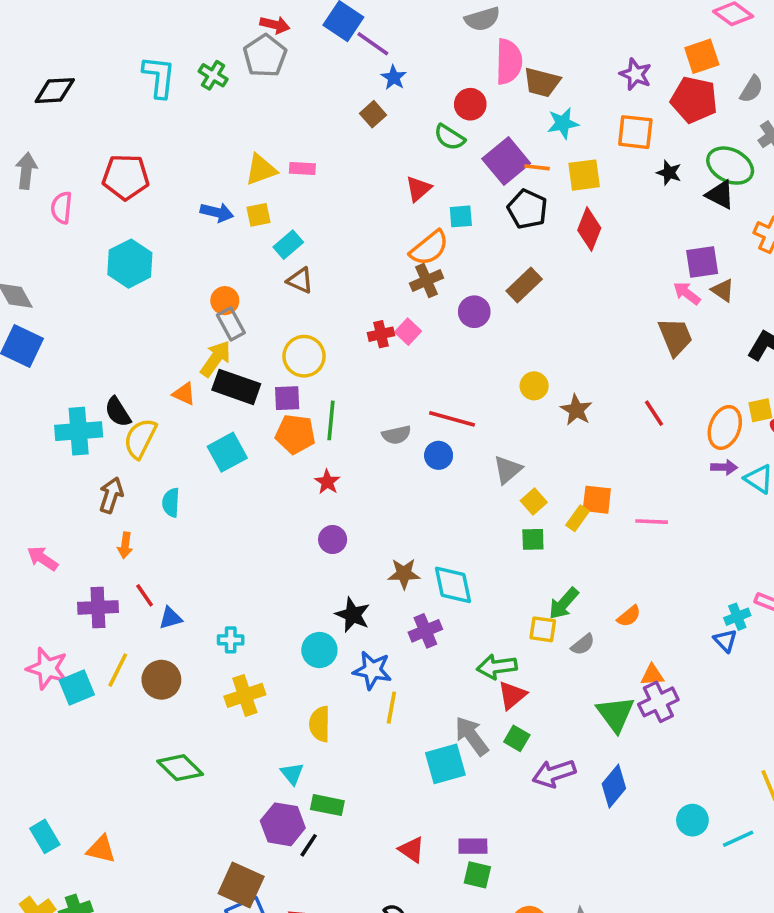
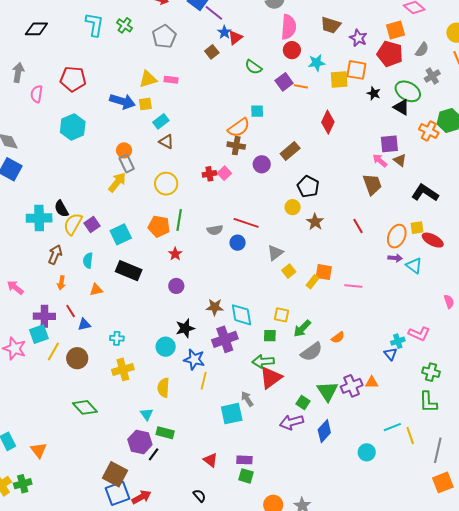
gray pentagon: (265, 56) -> (164, 37), moved
brown trapezoid: (542, 82) -> (331, 25), moved
red circle: (470, 104) -> (292, 50), moved
purple square: (506, 161) -> (284, 82), size x0.7
yellow square: (584, 175) -> (339, 79), moved
red triangle: (418, 189) -> (235, 37), moved
black pentagon: (527, 209) -> (308, 187), moved
blue arrow: (217, 212) -> (122, 101), size x1.4
brown cross: (426, 281) -> (236, 146), turned 30
black rectangle: (236, 387) -> (129, 271), moved
orange triangle: (184, 394) -> (96, 290), moved, turned -40
purple square: (287, 398) -> (92, 225), moved, turned -35
green square: (533, 539) -> (270, 336), moved
black star: (353, 615) -> (185, 328), turned 30
yellow square: (543, 629) -> (282, 315), moved
purple cross: (425, 631) -> (225, 339), size x1.4
gray semicircle: (583, 644) -> (311, 352), size x1.6
orange triangle: (652, 675) -> (372, 382), moved
cyan square: (77, 687) -> (39, 334), moved
red triangle: (512, 695) -> (271, 378), size x1.4
gray arrow: (472, 736) -> (247, 399), size x0.7
green square: (517, 738) -> (303, 403), moved
cyan line: (738, 839) -> (392, 427), moved
orange triangle: (101, 849) -> (39, 450), turned 36

